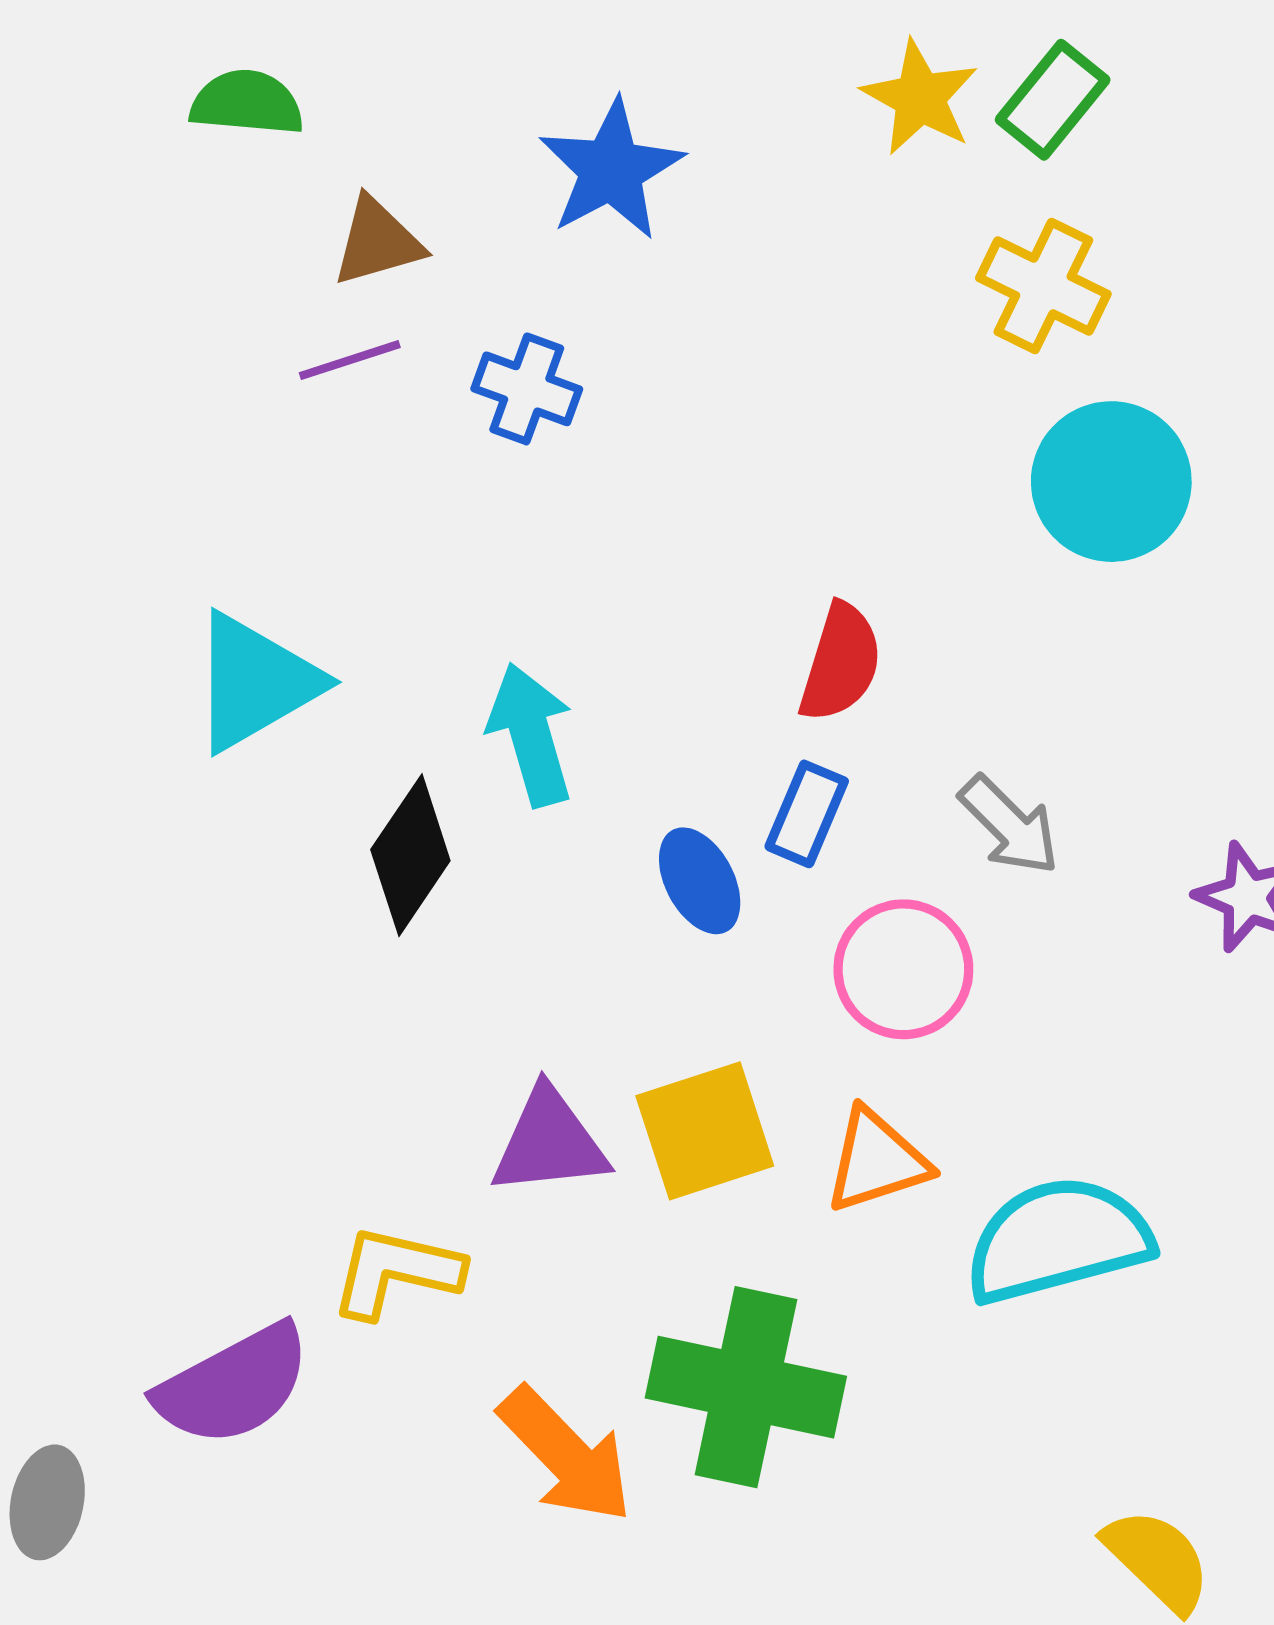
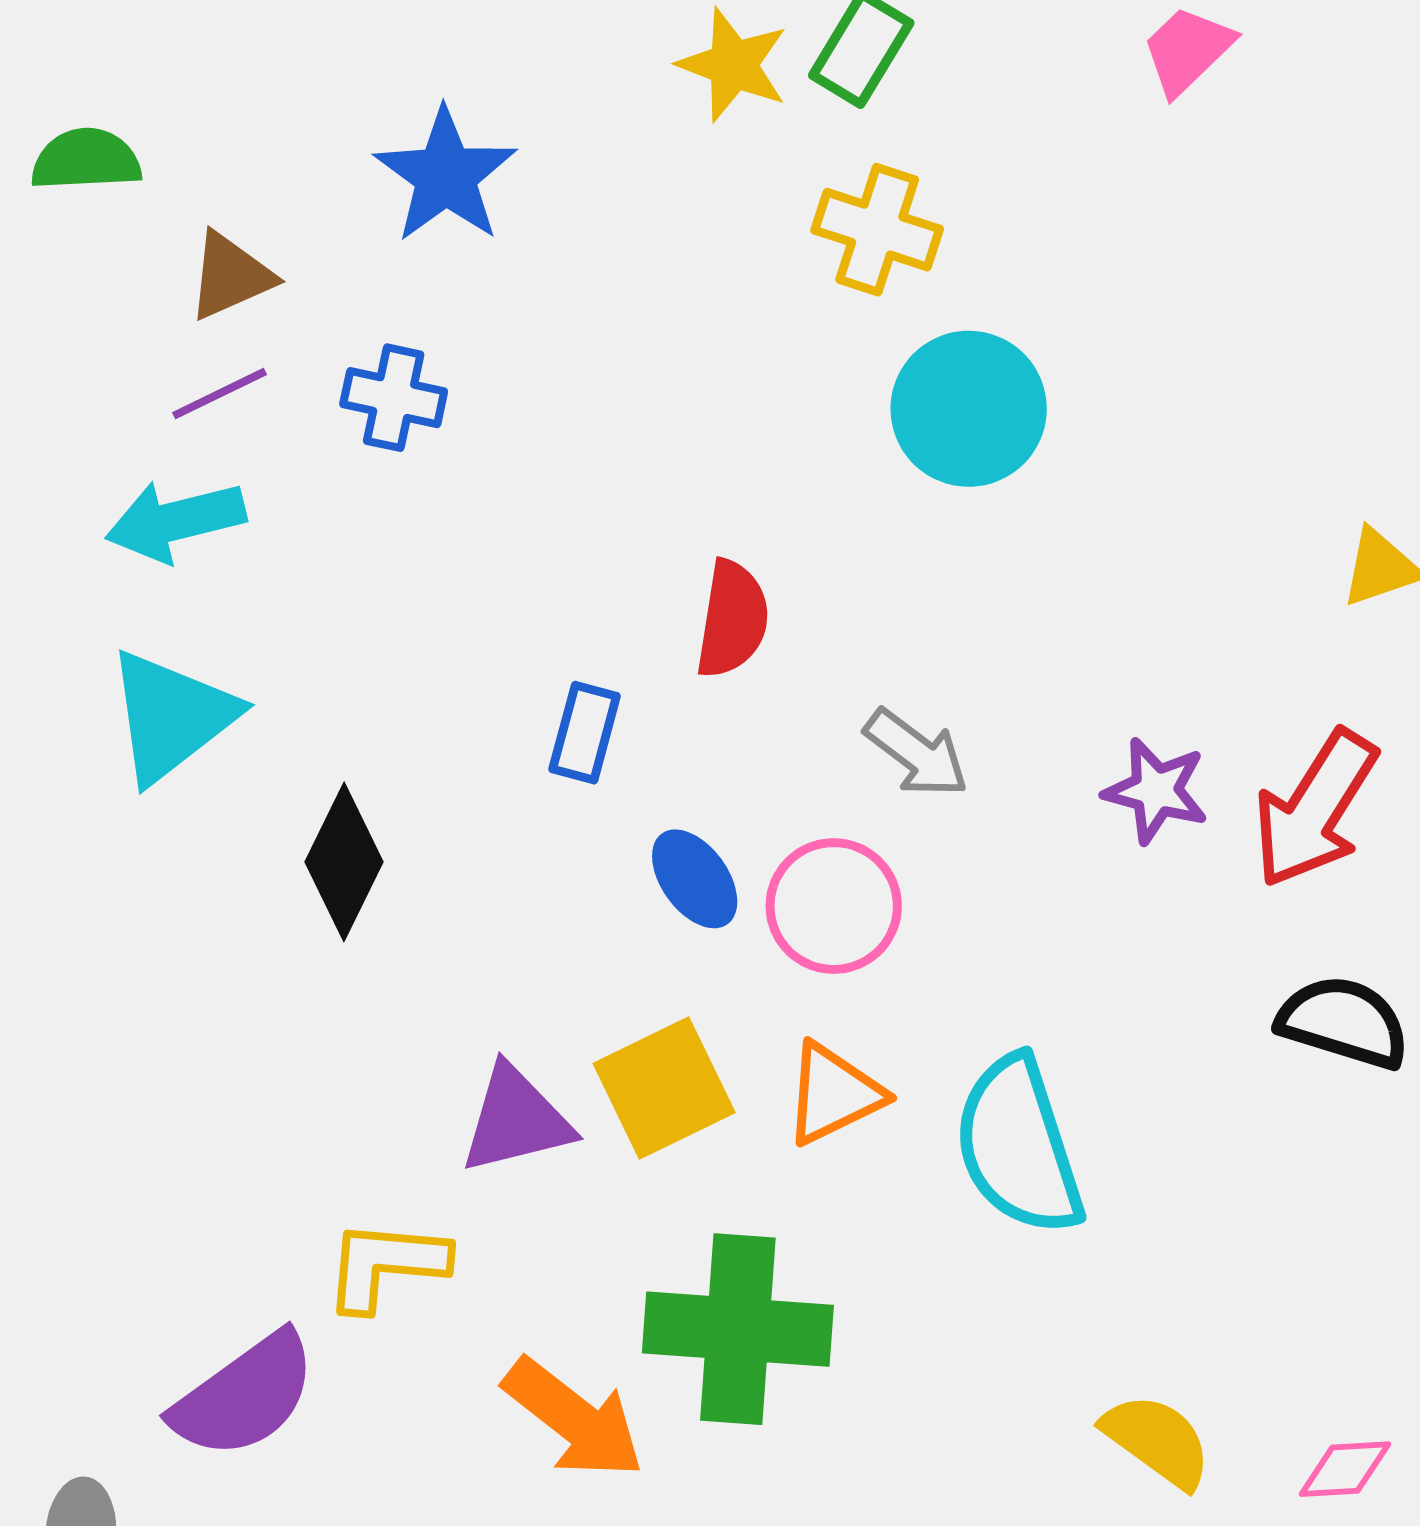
cyan arrow: (531, 735) -> (176, 521), moved, turned -80
blue rectangle: (807, 814) -> (585, 733), moved
blue ellipse: (700, 881) -> (695, 879), moved
cyan semicircle: (1058, 1240) -> (1018, 1146), turned -85

